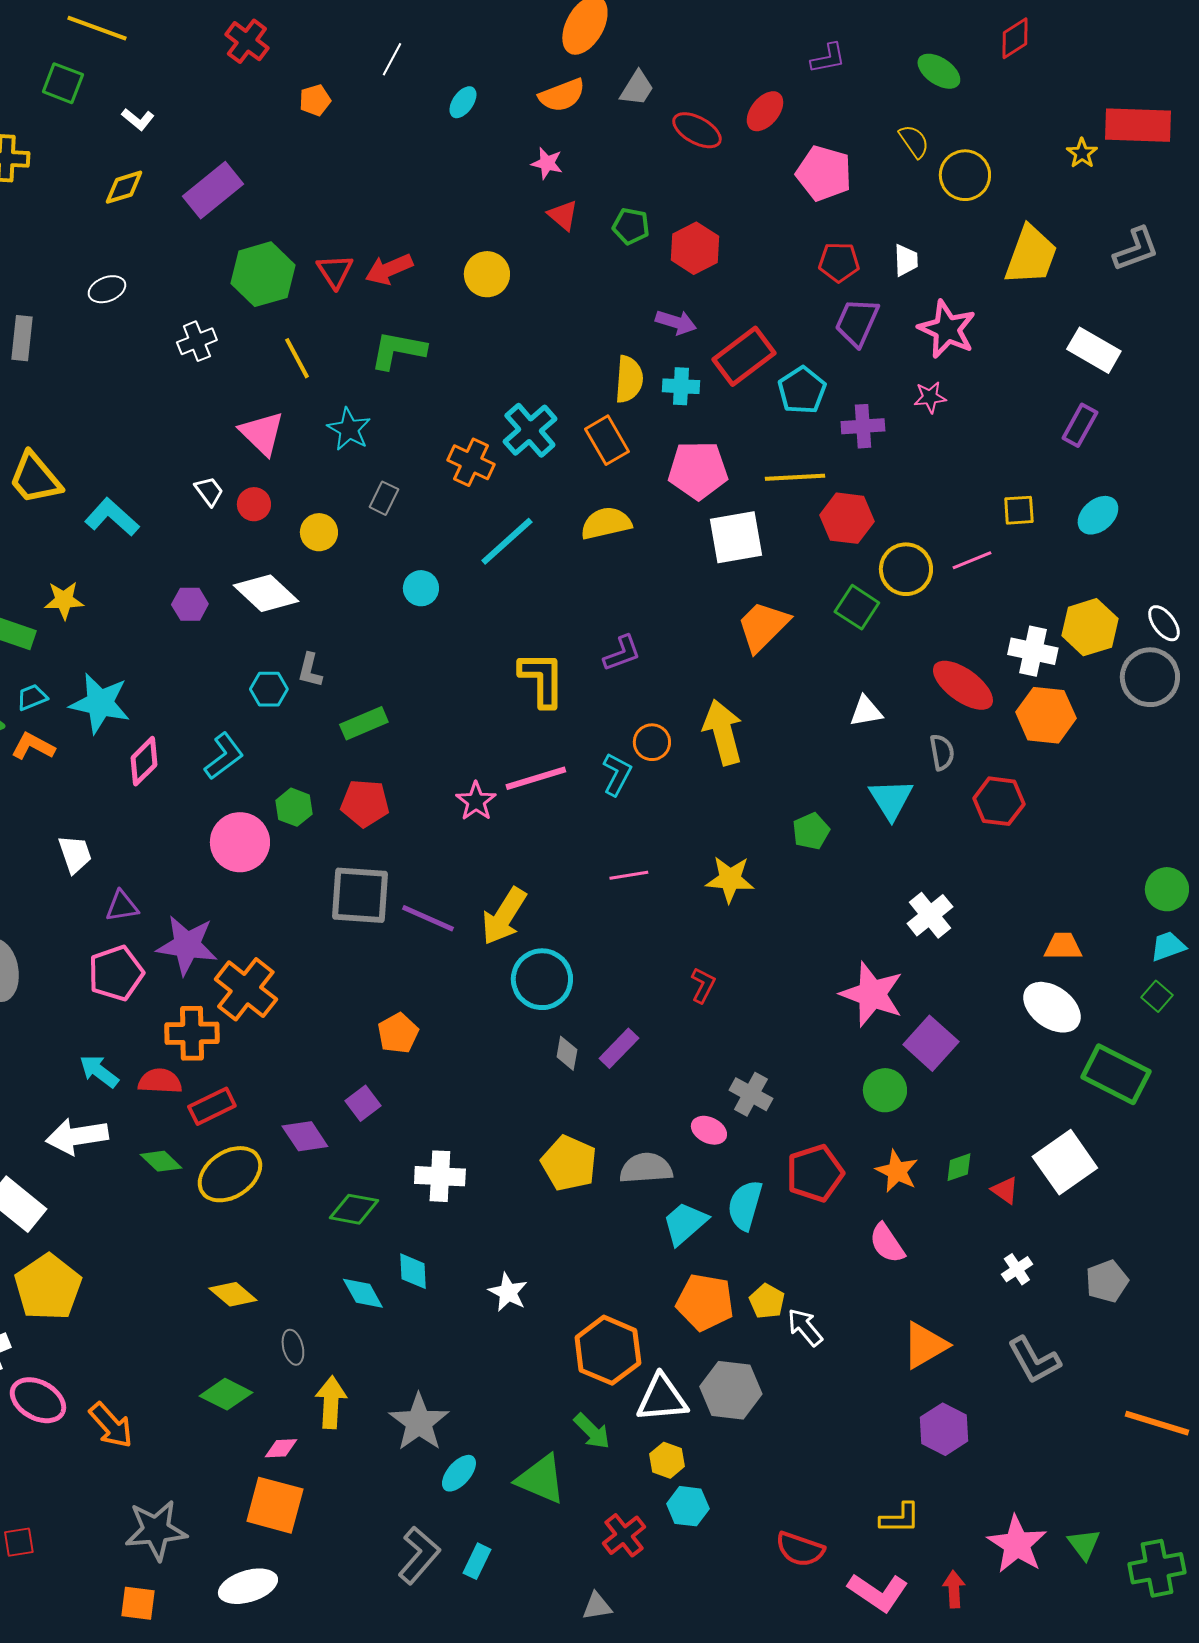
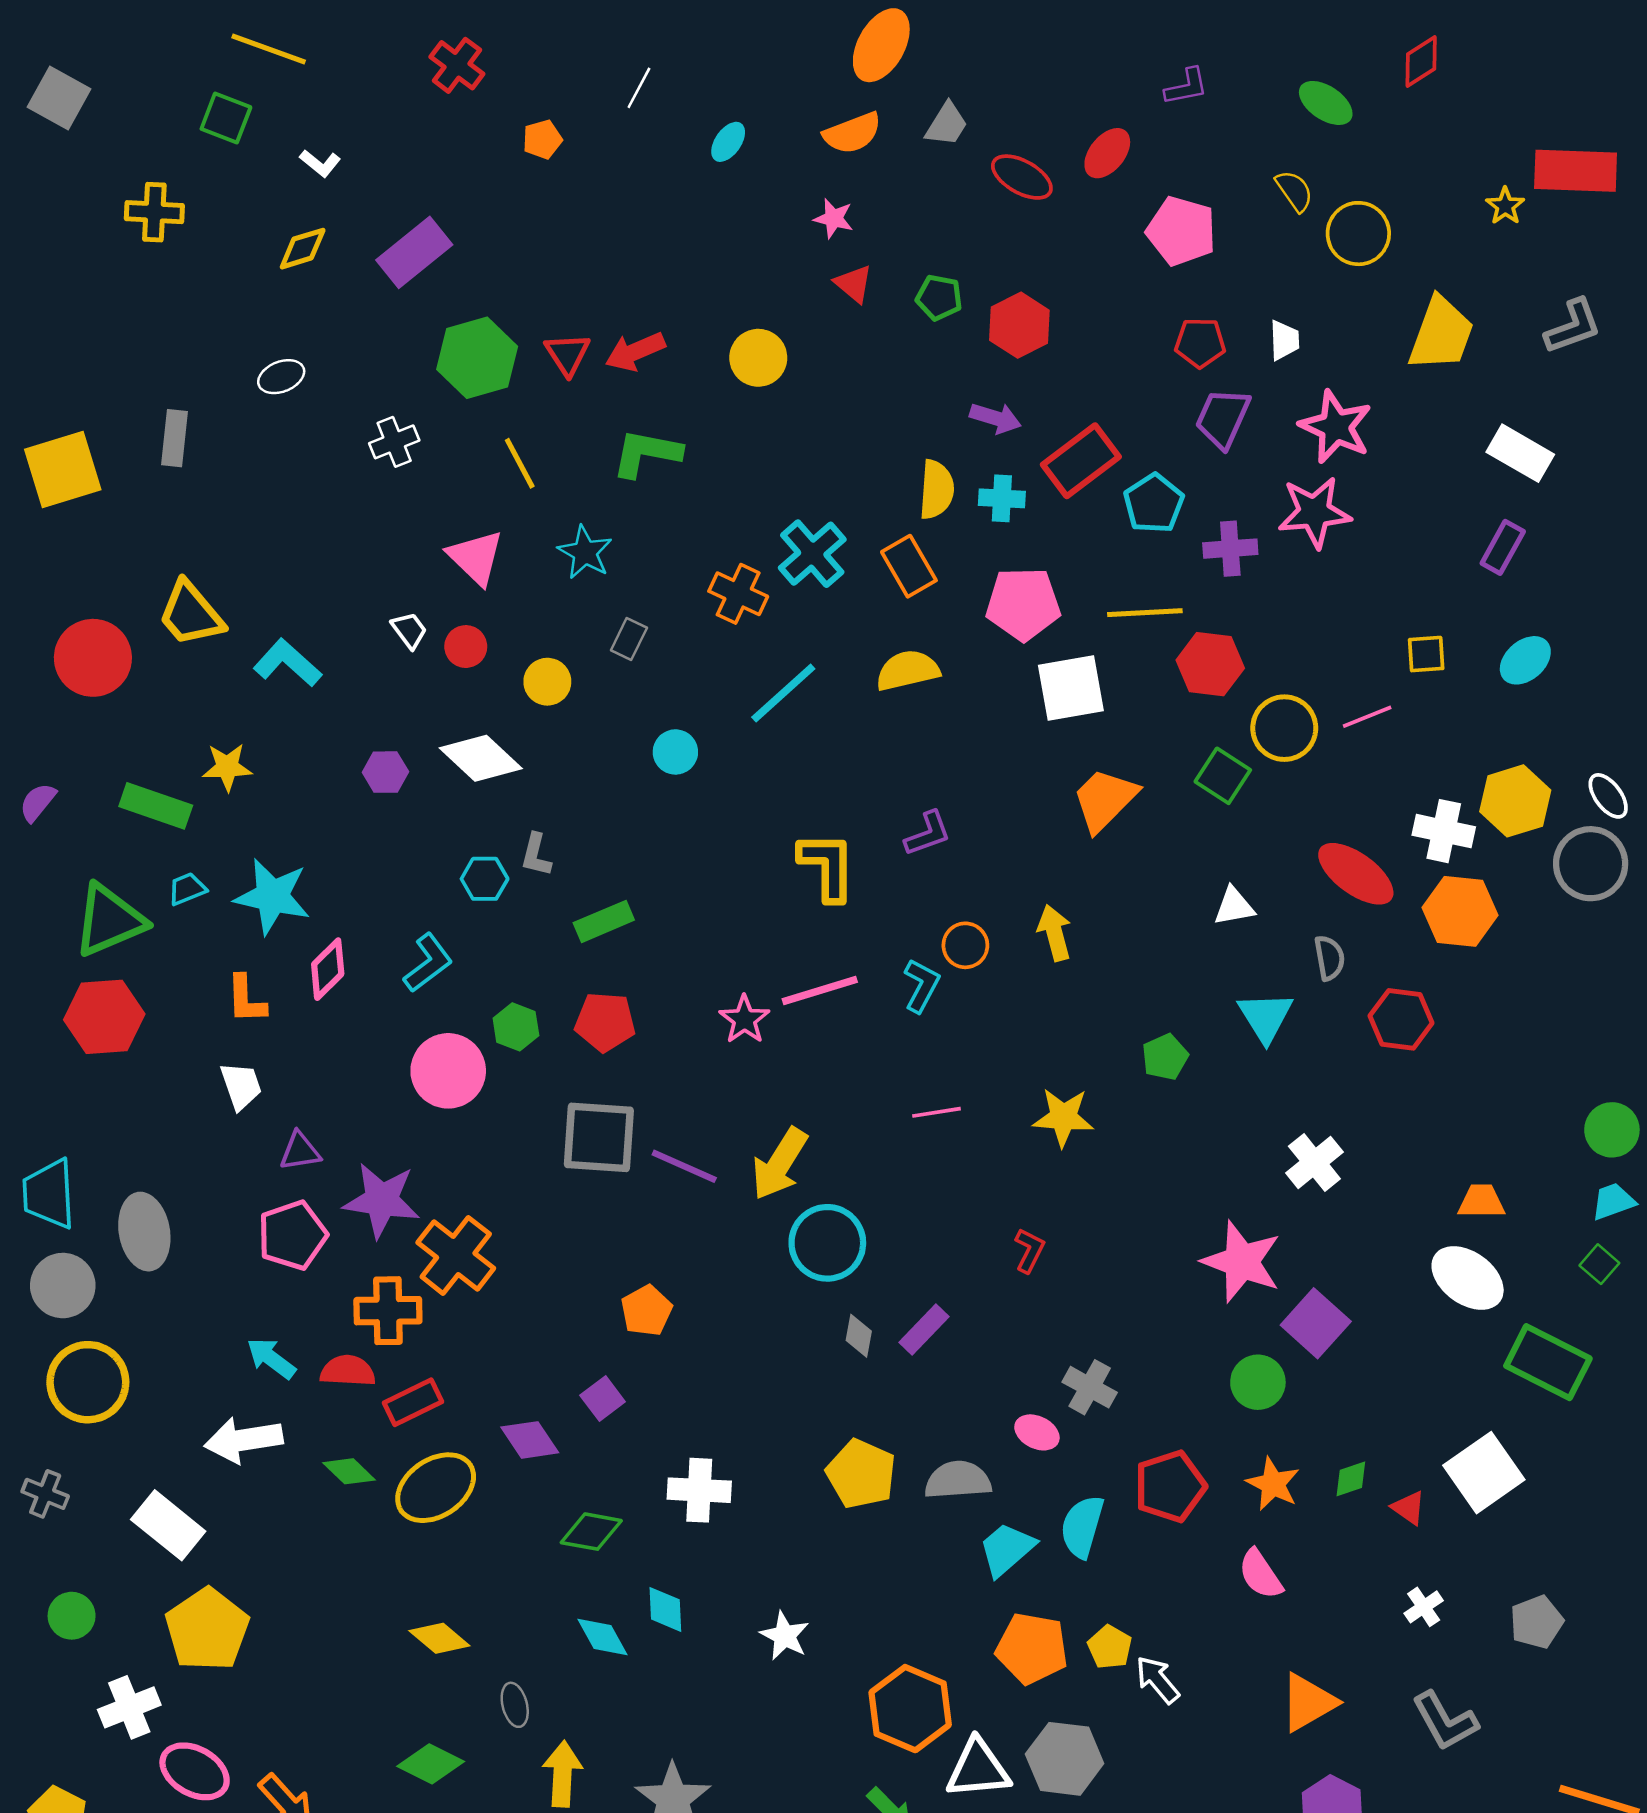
pink star: (930, 397) -> (1314, 512), size x1.8
yellow arrow: (723, 732) -> (1055, 933), size x0.7
orange L-shape: (33, 746) -> (246, 999), moved, turned -120

